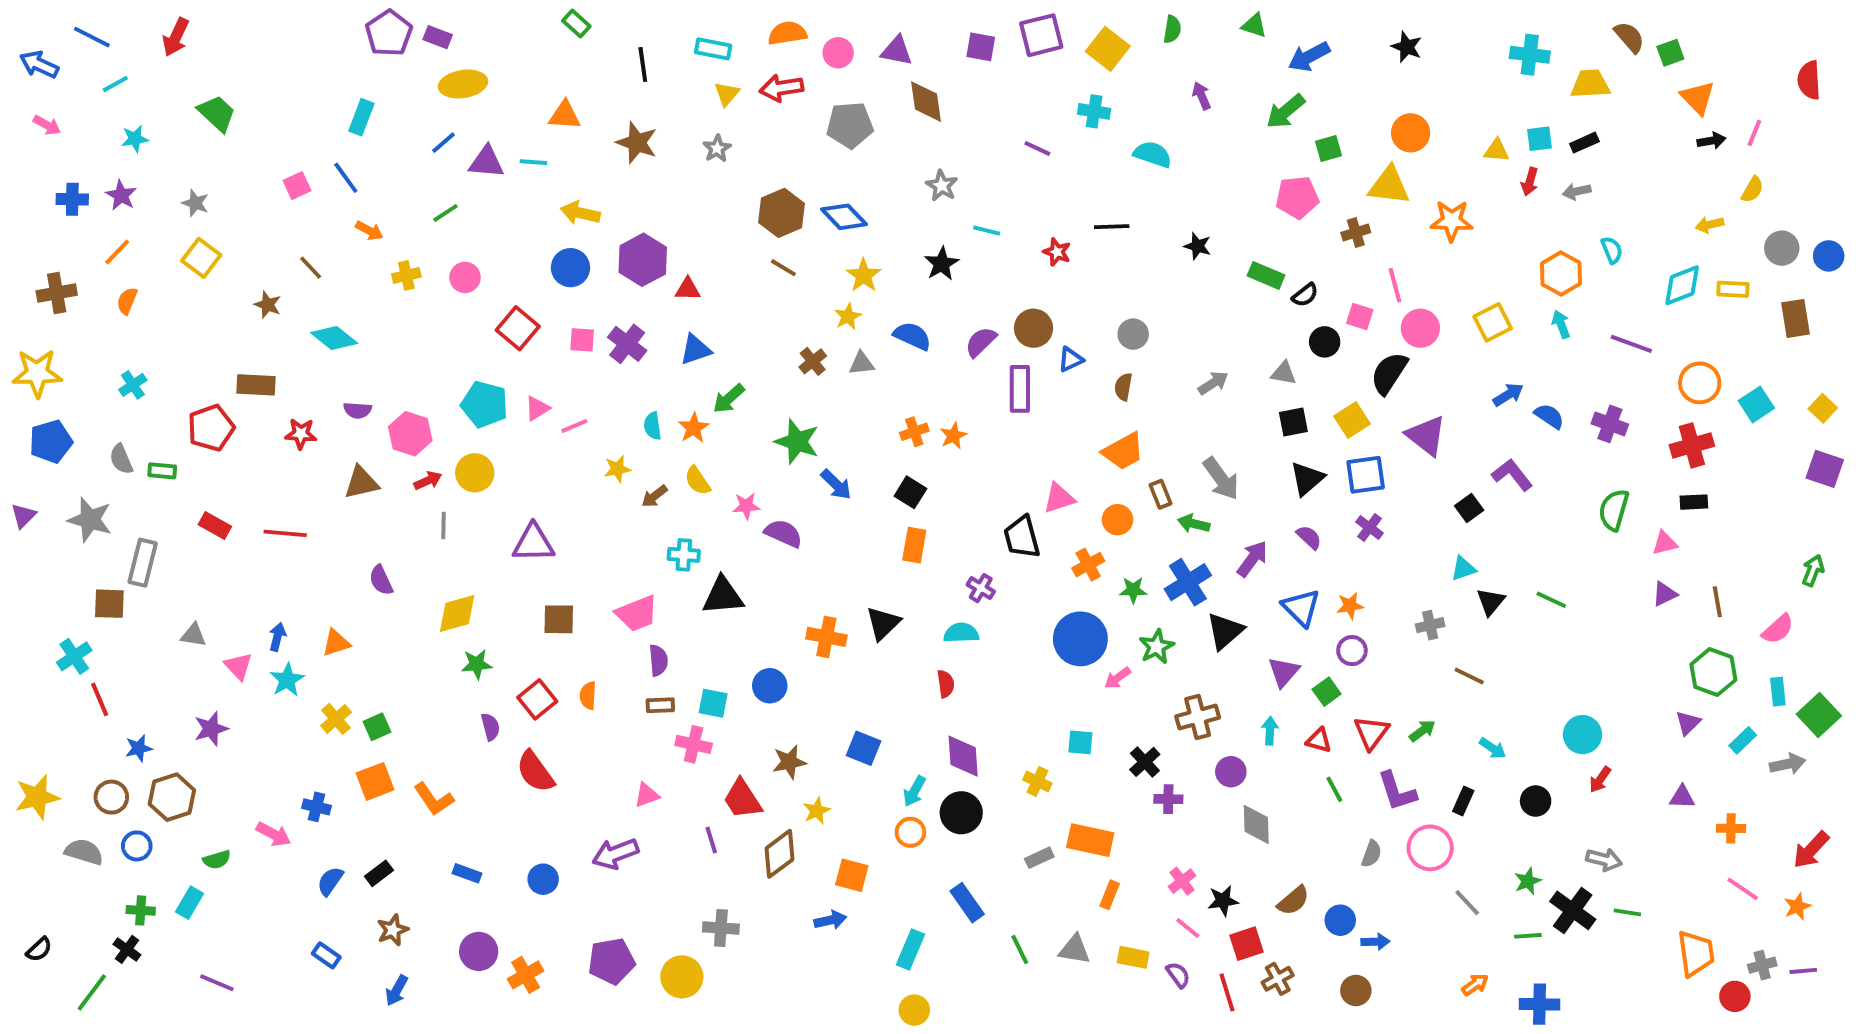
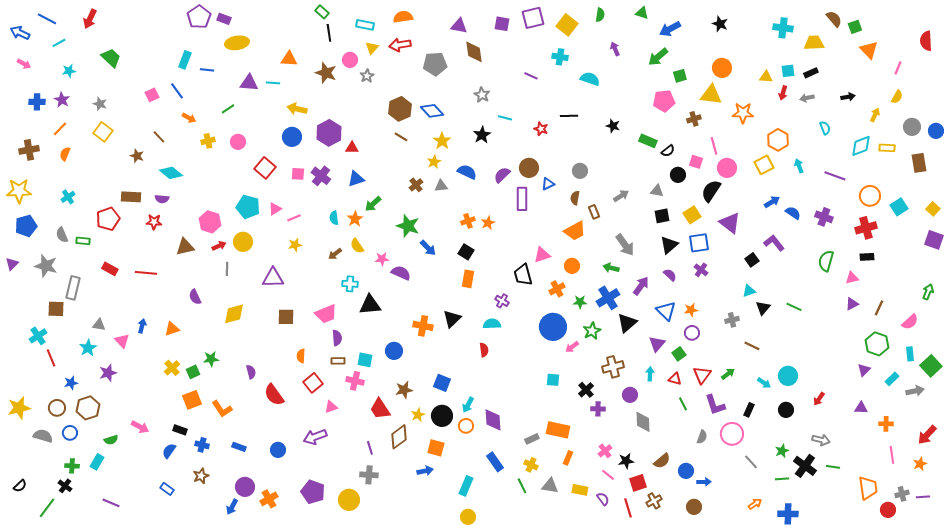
green rectangle: (576, 23) -> (322, 12), moved
pink circle: (838, 53) -> (350, 60), moved
black arrow: (1711, 141) -> (848, 97), moved
blue line: (443, 143) -> (207, 70), moved, turned 48
yellow arrow: (1709, 225) -> (875, 115), turned 128
orange hexagon: (1561, 274) -> (778, 140), moved
purple semicircle: (358, 410) -> (162, 199), moved
yellow star: (617, 469) -> (295, 245), moved
brown rectangle: (1160, 494) -> (594, 212), moved
brown line: (1717, 602) -> (879, 308), turned 35
green star: (477, 664) -> (211, 359), moved
cyan star: (287, 680) -> (88, 348), moved
red square: (537, 699) -> (313, 383), moved
cyan circle: (1582, 735) -> (788, 376), moved
purple diamond: (963, 756) -> (493, 420), moved
yellow cross: (1037, 781) -> (531, 465), moved
blue cross: (316, 807) -> (202, 445), moved
black circle: (961, 813) -> (442, 416), moved
purple line: (711, 840) -> (370, 448), moved
black rectangle: (379, 873) -> (180, 430), moved, turned 56
pink line: (1743, 889) -> (892, 455), turned 48
purple pentagon: (612, 961) -> (313, 492), turned 30
blue arrow: (397, 991) -> (232, 507), moved

